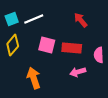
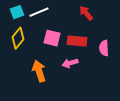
pink arrow: (78, 72) -> (70, 63), moved

